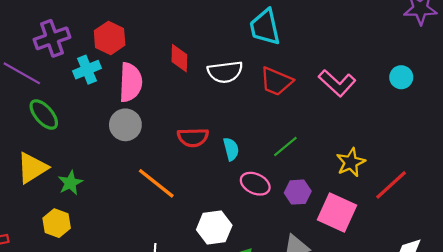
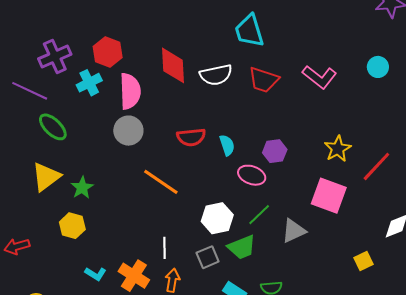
red diamond: (179, 58) -> (173, 65), size x1.4
green line: (285, 147) -> (259, 215), moved
purple hexagon: (298, 192) -> (275, 151), moved

